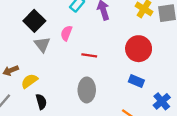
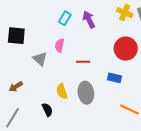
black square: (34, 21) -> (16, 36), moved, turned -30
yellow semicircle: (29, 81) -> (62, 91), moved, turned -63
blue rectangle: (136, 81) -> (114, 78), moved

